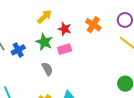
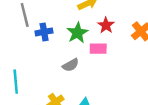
gray semicircle: (47, 69) -> (71, 65), turned 72

